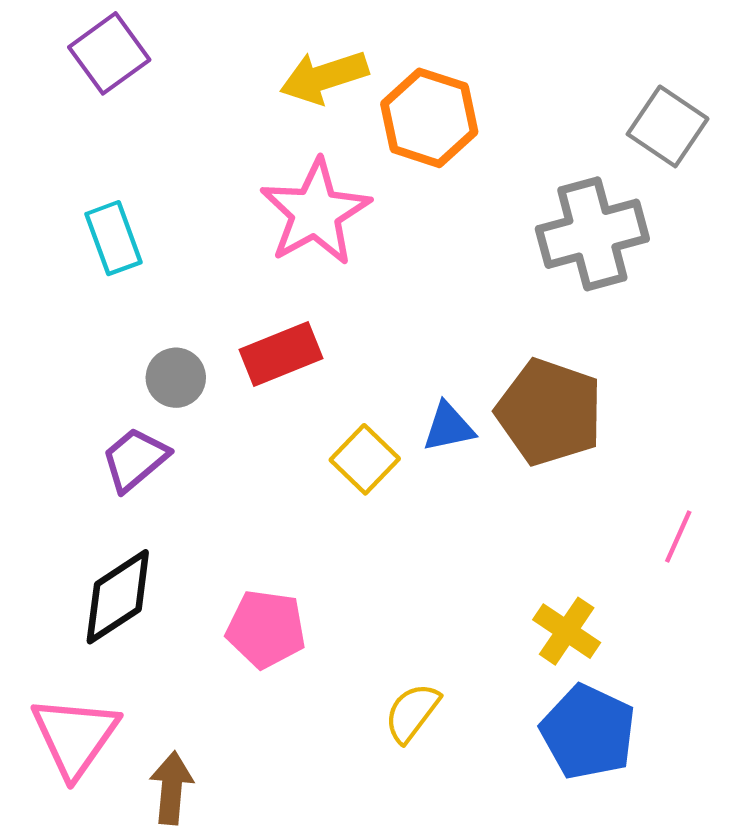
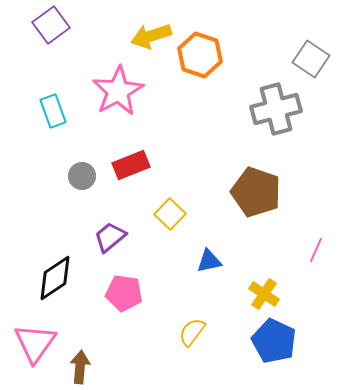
pink star: (315, 212) -> (118, 91), moved
blue triangle: (449, 427) -> (209, 261), moved
purple trapezoid: (135, 459) -> (110, 237), moved

